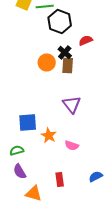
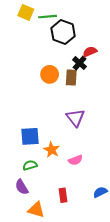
black cross: (65, 52) -> (80, 63), moved
pink semicircle: (72, 145) -> (75, 160), turned -40
green semicircle: (17, 150) -> (30, 165), moved

